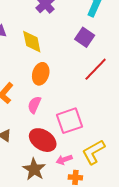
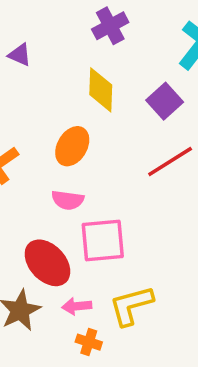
yellow diamond: (32, 42) -> (101, 90), moved
pink semicircle: (34, 105) -> (68, 200), moved, turned -120

